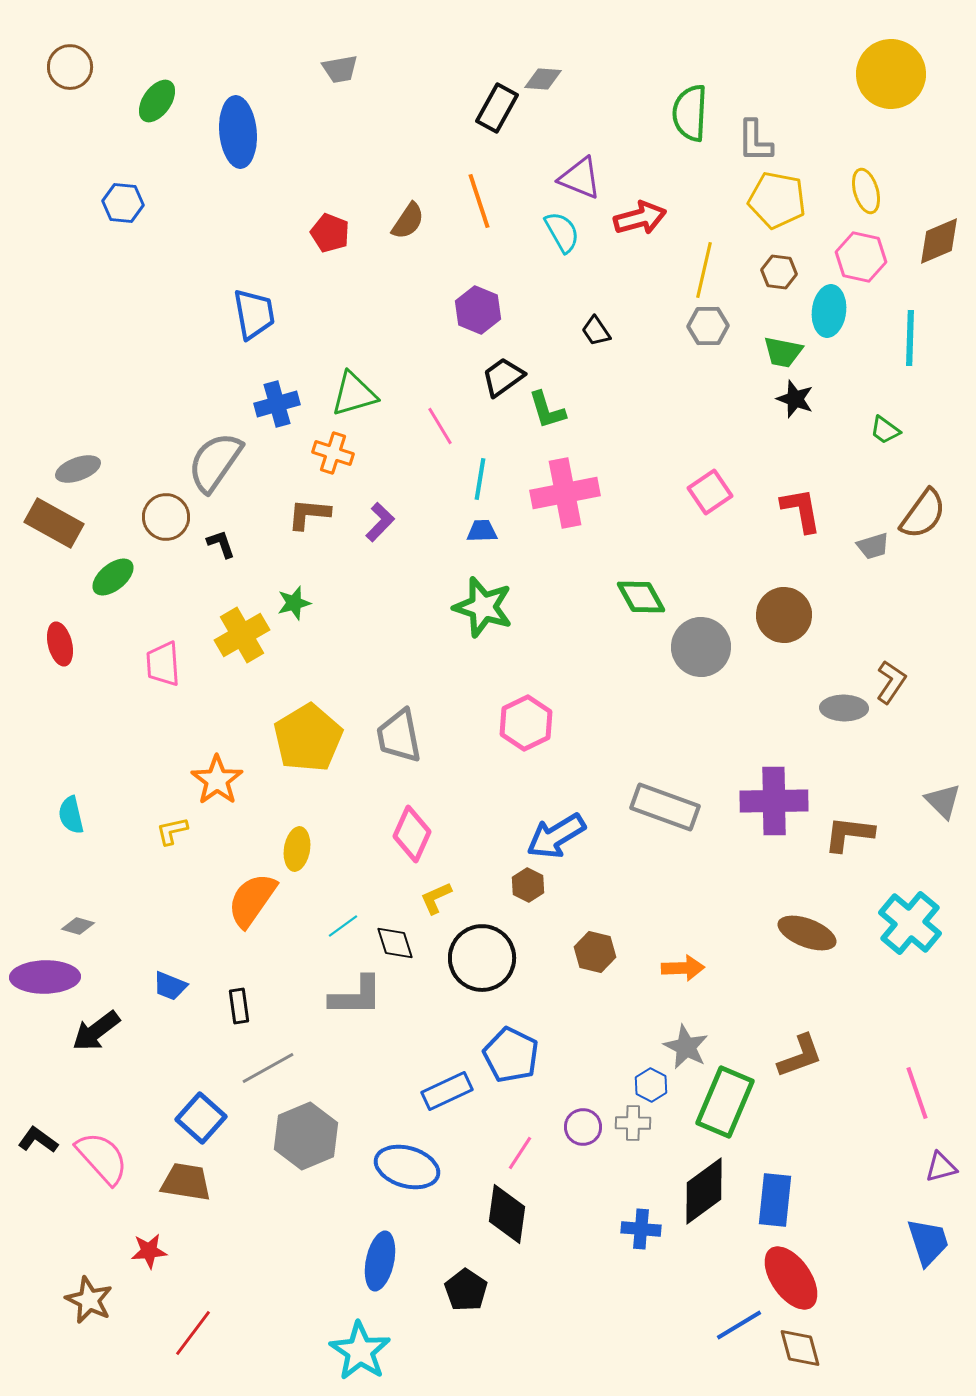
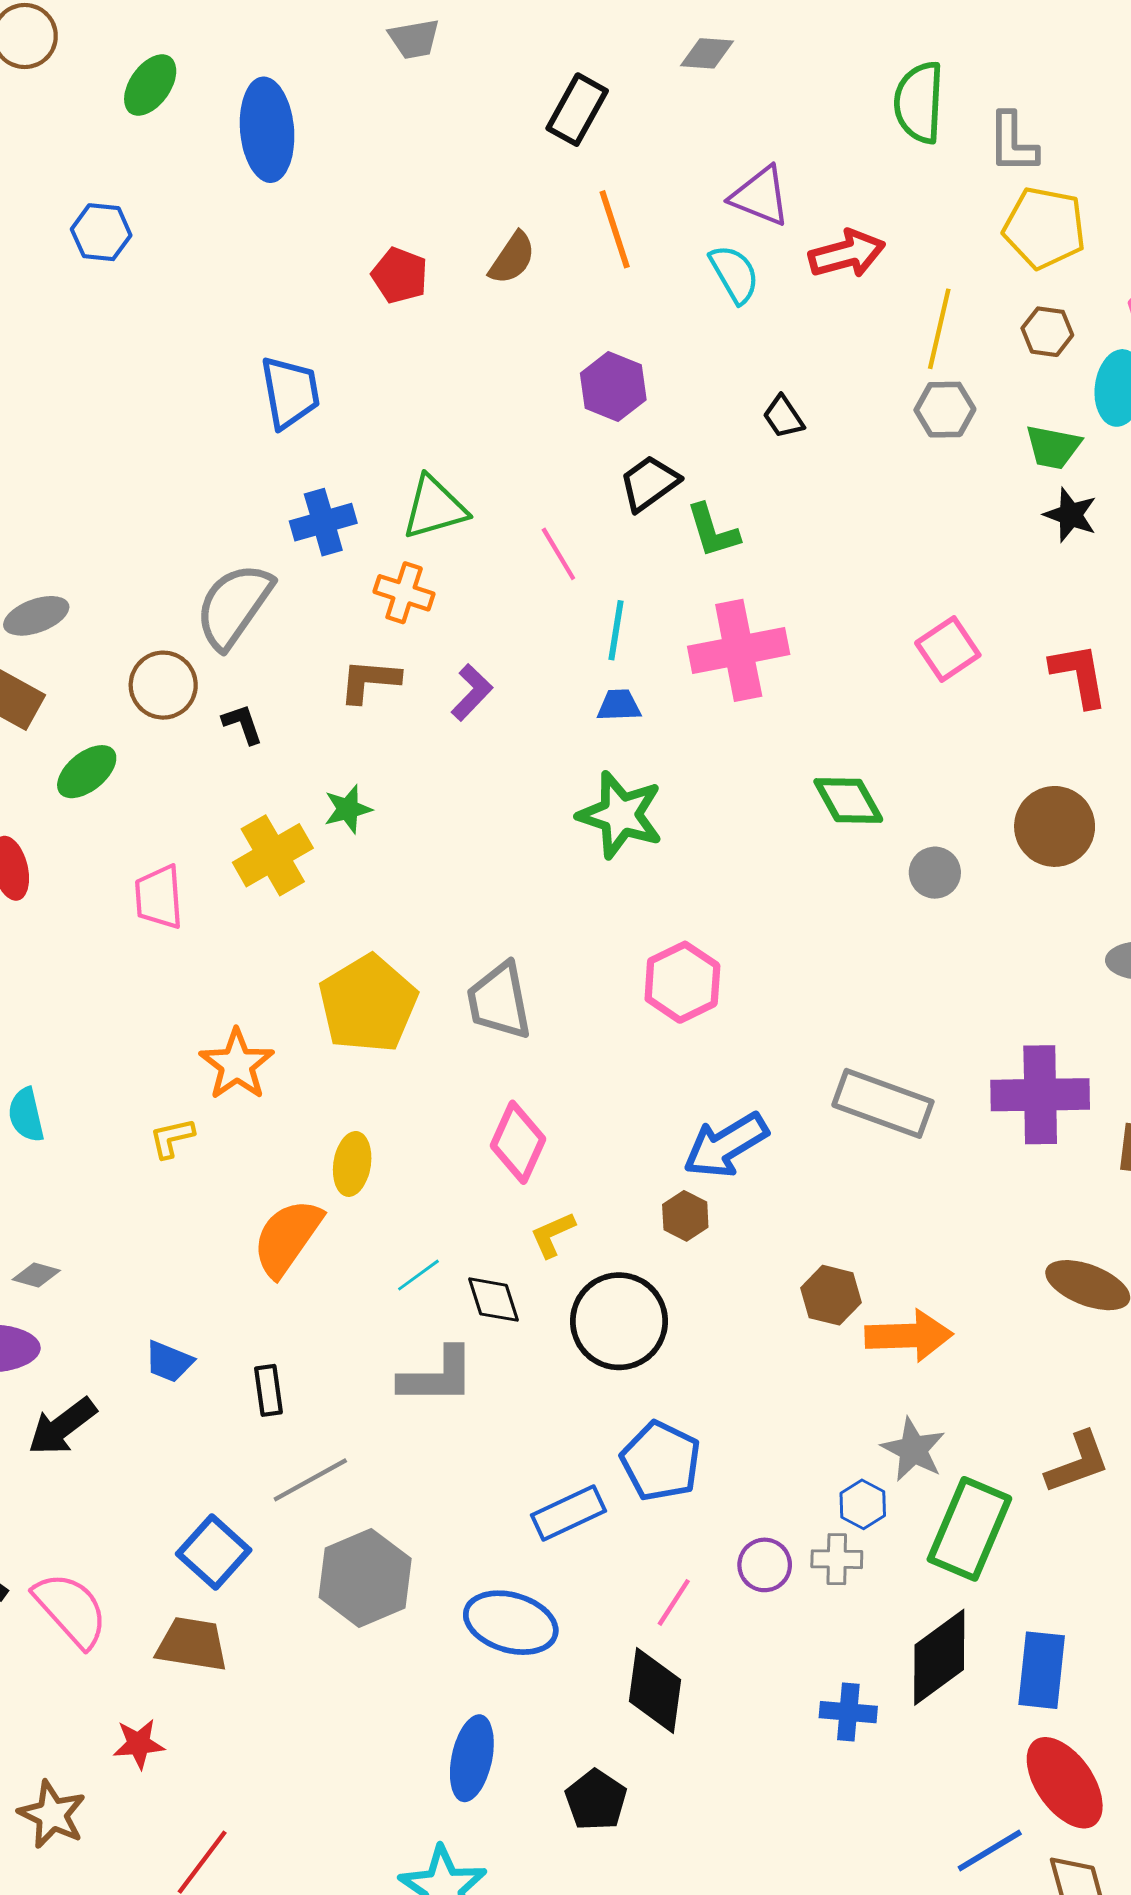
black rectangle: (497, 108) -> (577, 110), moved
gray circle: (701, 647) -> (935, 873), size x0.6
brown hexagon: (595, 952) -> (831, 1295), moved
orange arrow: (683, 968) -> (909, 1336), size x1.4

